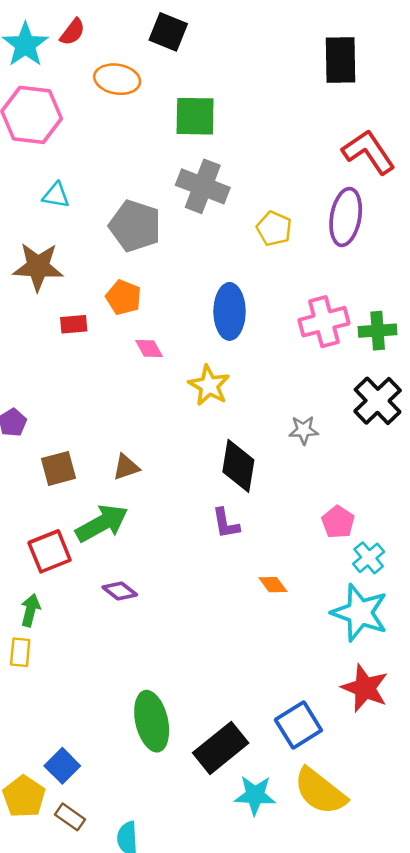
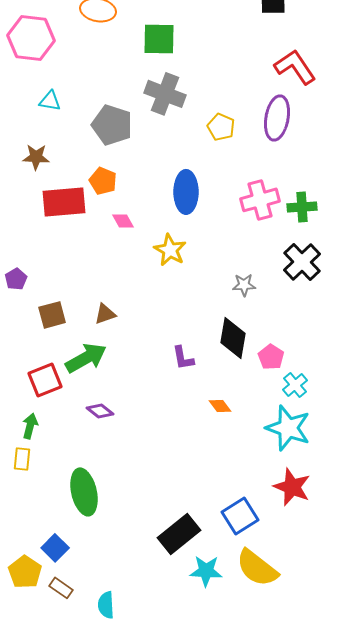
brown star: (38, 267) -> (36, 157), size x0.7
red rectangle: (74, 324) -> (64, 202), size x2.0
black diamond: (238, 466) -> (233, 338), moved
green ellipse: (152, 721) -> (84, 492), moved

